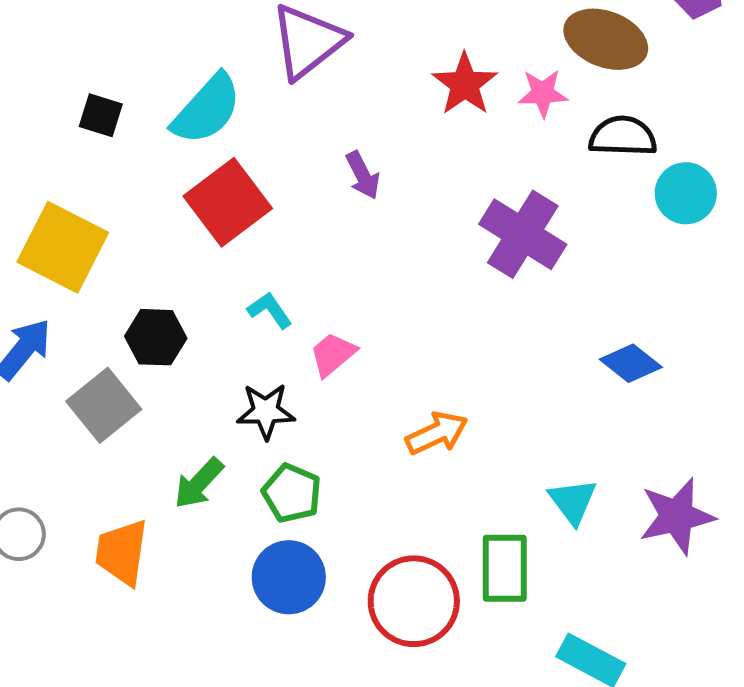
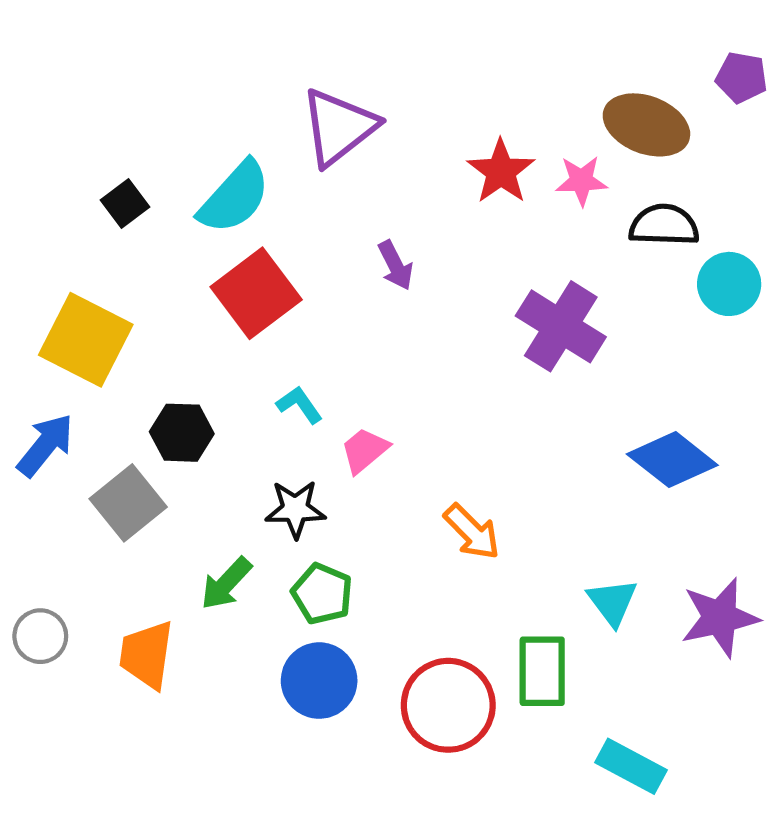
black square: (101, 115) -> (125, 203), turned 36
blue diamond: (631, 363) -> (672, 460), size x1.4
orange arrow: (437, 433) -> (472, 532), turned 70

